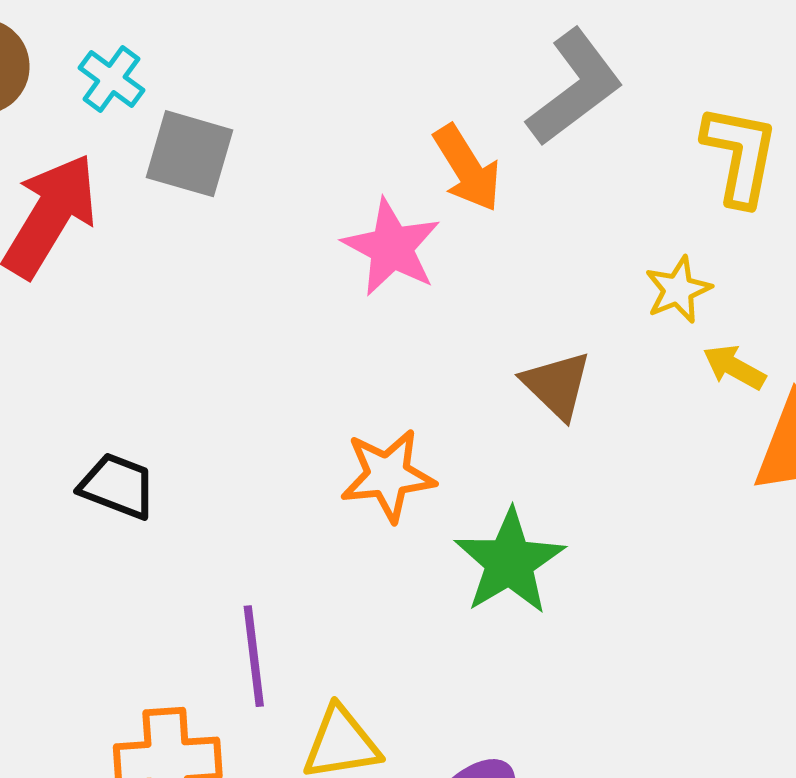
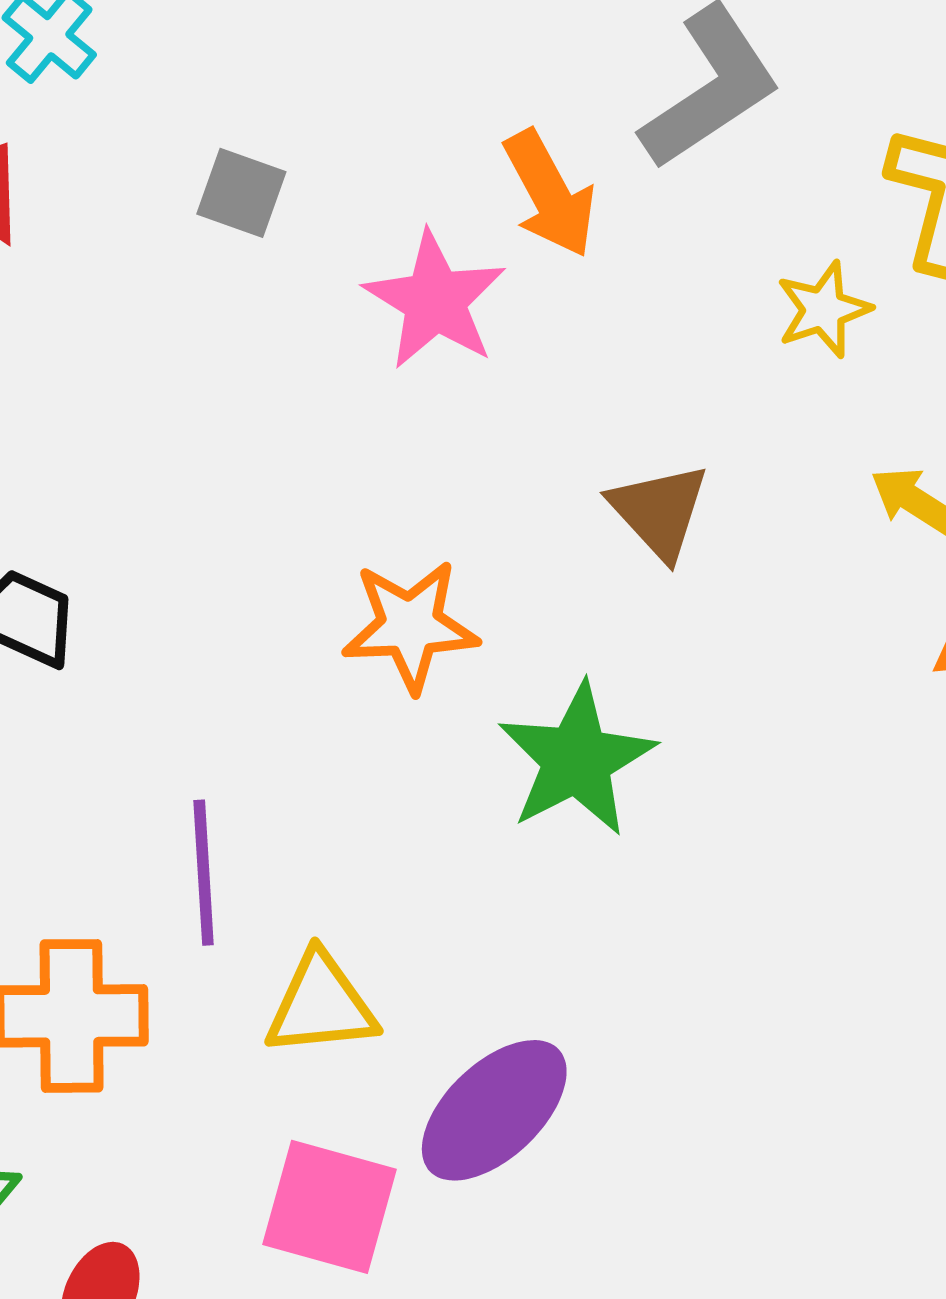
gray square: (189, 154) -> (241, 193), moved, size x0.7
yellow star: (678, 290) -> (824, 309), moved

